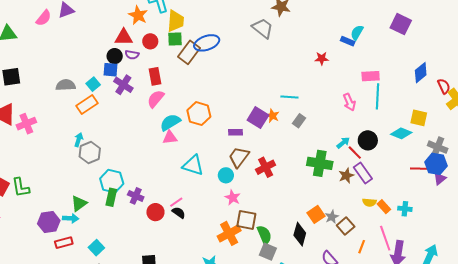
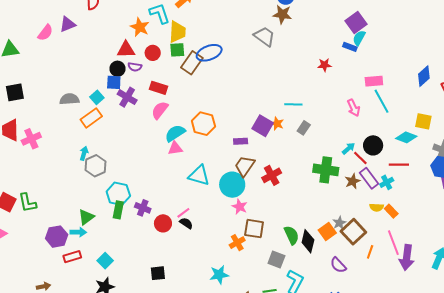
purple square: (401, 24) -> (356, 22), moved, turned 30
red rectangle: (155, 76) -> (158, 88), turned -60
cyan line: (378, 96) -> (382, 101), turned -30
red line: (420, 169) -> (399, 165), moved
cyan circle: (226, 175) -> (232, 185), size x1.6
cyan cross: (405, 209) -> (387, 182), moved, turned -32
orange square: (316, 214) -> (327, 231), moved
brown square: (346, 226) -> (353, 232), size x1.4
orange cross: (229, 233) -> (237, 243), size x0.7
green semicircle: (264, 235) -> (292, 235), moved

